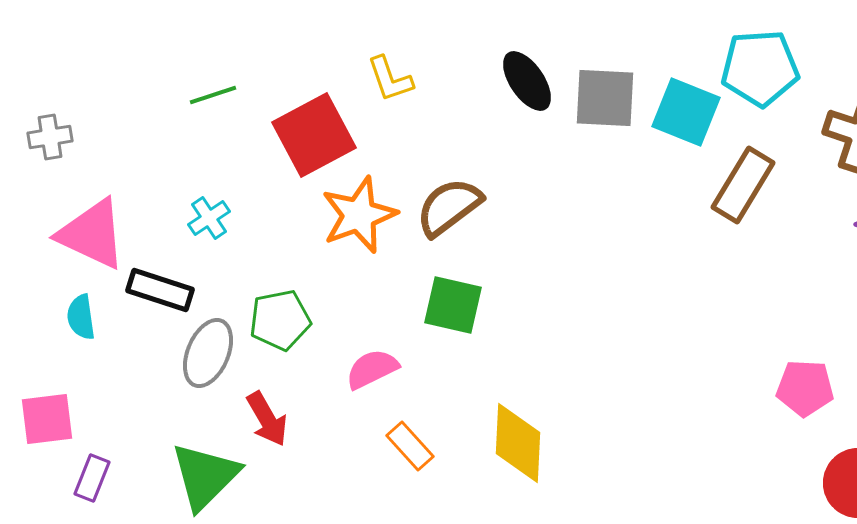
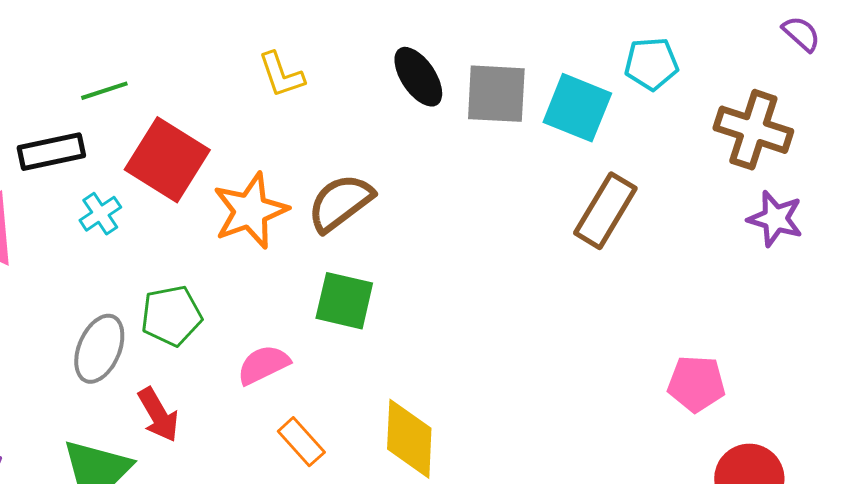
cyan pentagon: (760, 68) -> (651, 64), size x0.7
red square: (314, 135) -> (167, 160), moved, turned -30
brown rectangle: (743, 185) -> (605, 211), moved
black rectangle: (160, 290) -> (51, 152), moved, turned -30

